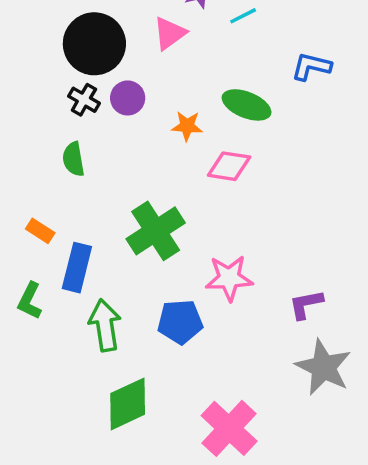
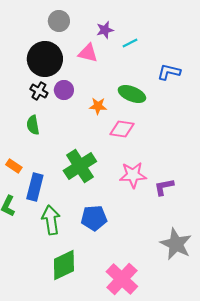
pink triangle: (170, 33) -> (88, 53), turned 50
pink star: (229, 278) -> (133, 175), moved
purple L-shape: (306, 304) -> (164, 187), moved

